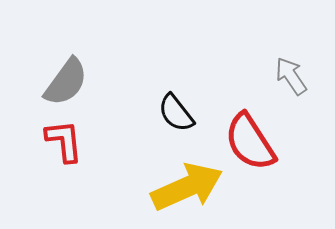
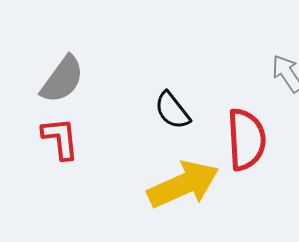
red semicircle: (250, 142) -> (246, 139), turned -150

